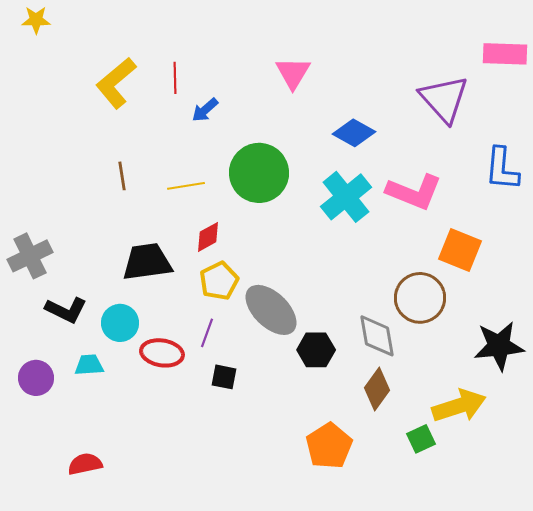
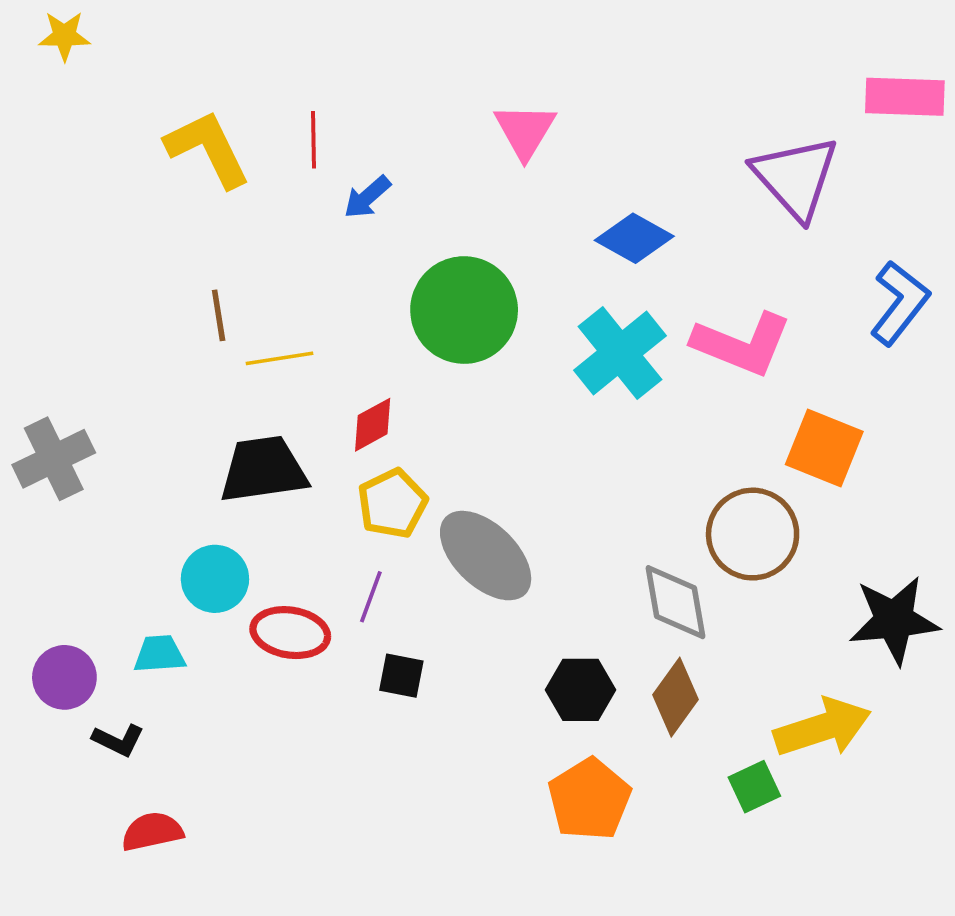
yellow L-shape: (116, 83) -> (208, 149), turned 104
blue L-shape: (502, 169) -> (900, 303), turned -147
yellow line: (186, 186) -> (279, 358), moved
black L-shape: (66, 310) -> (118, 740), moved, size x0.7
black hexagon: (316, 350) -> (581, 690), moved

